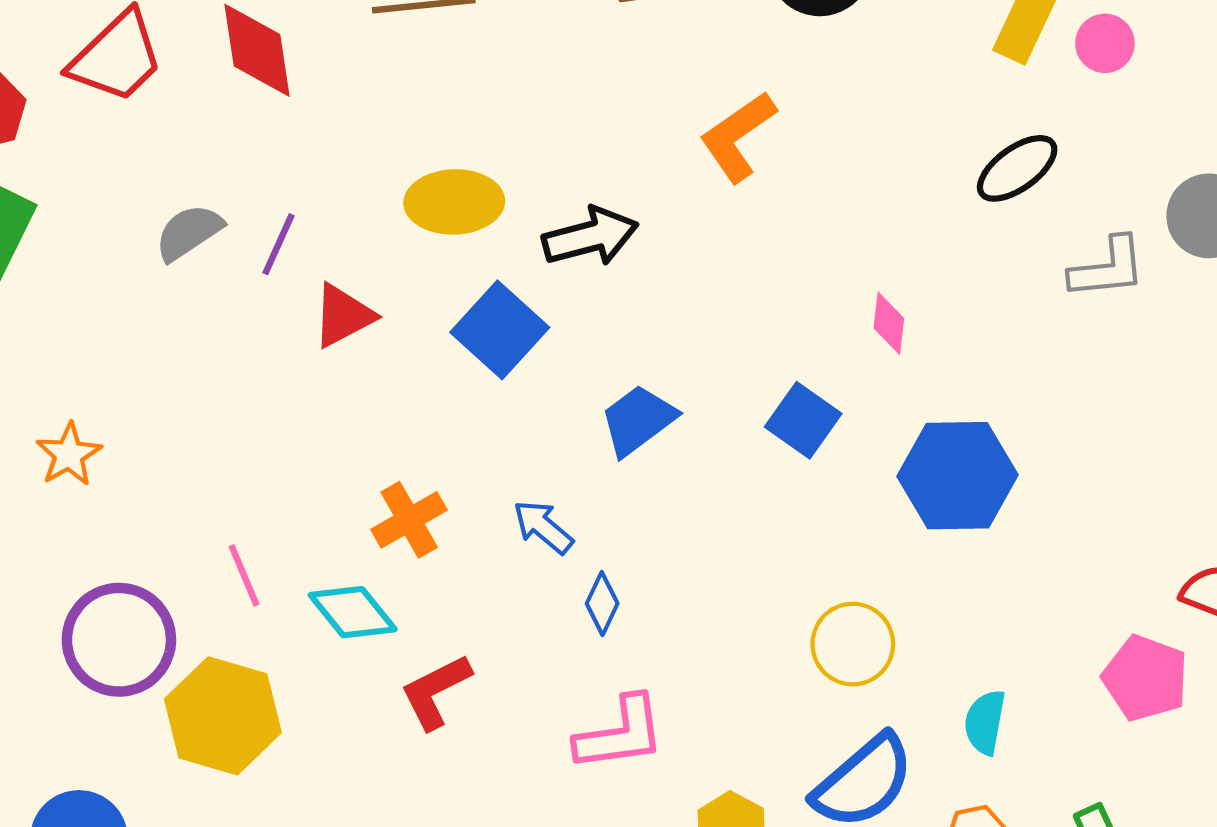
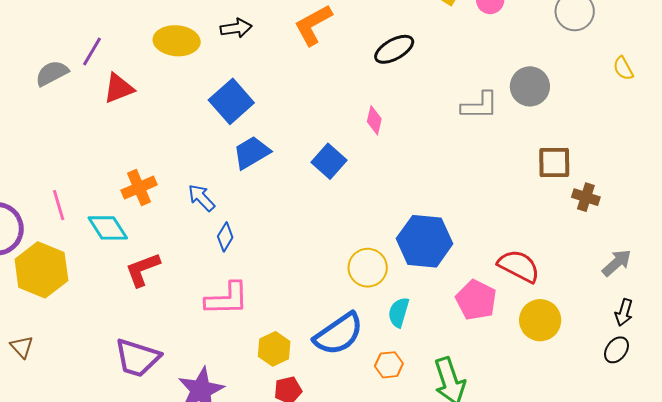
black ellipse: (1017, 168) -> (394, 49), moved
gray semicircle: (189, 232) -> (52, 73), moved
black arrow: (590, 237) -> (236, 28), moved, size x0.7
blue square: (500, 330) -> (231, 101), moved
blue hexagon: (957, 476) -> (425, 241), moved
yellow circle: (853, 644) -> (368, 268), moved

